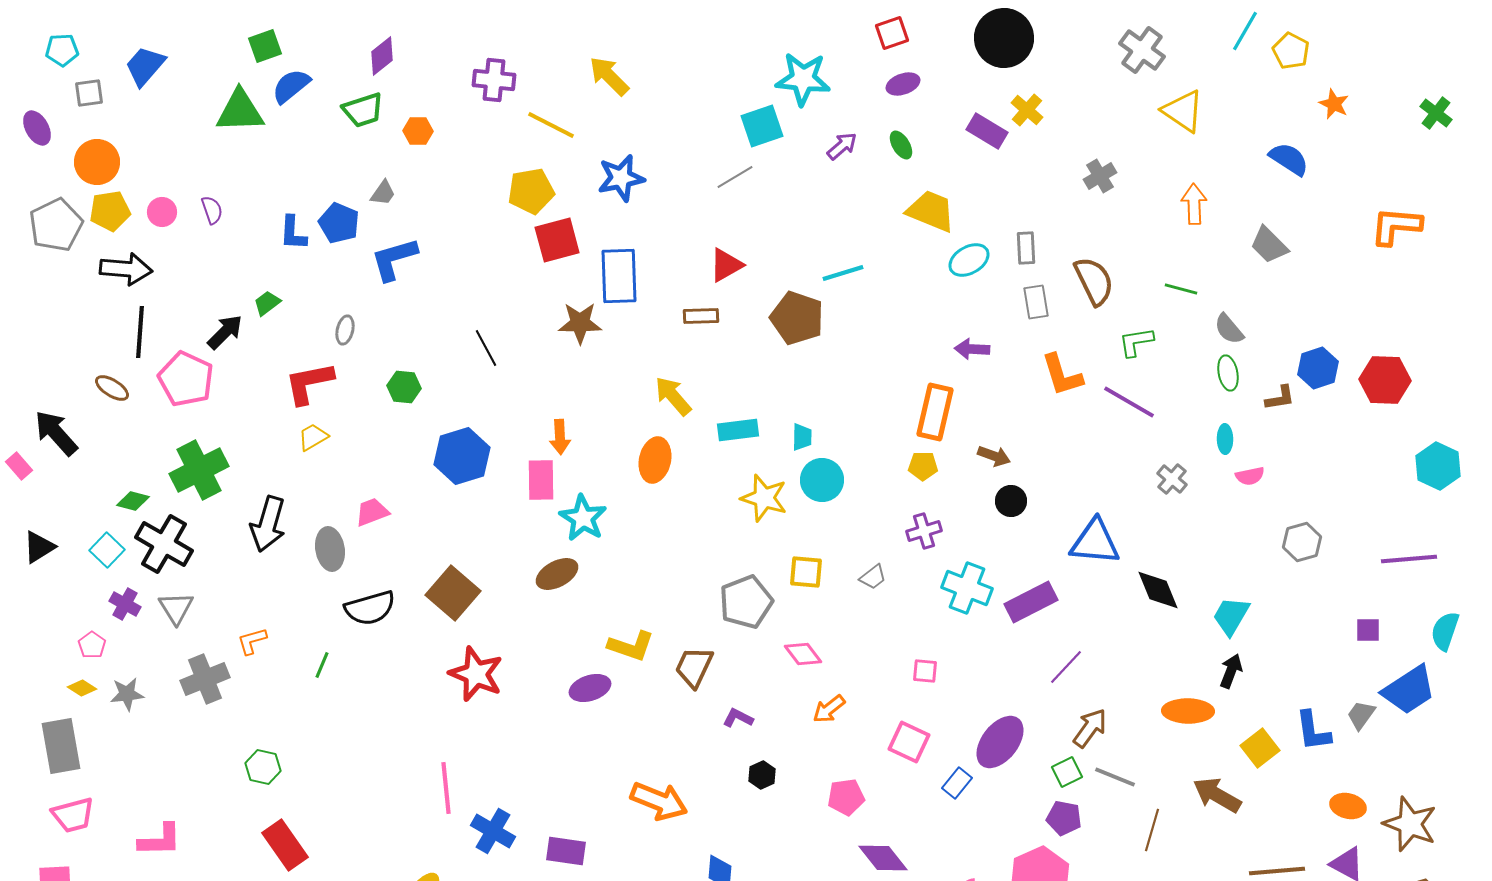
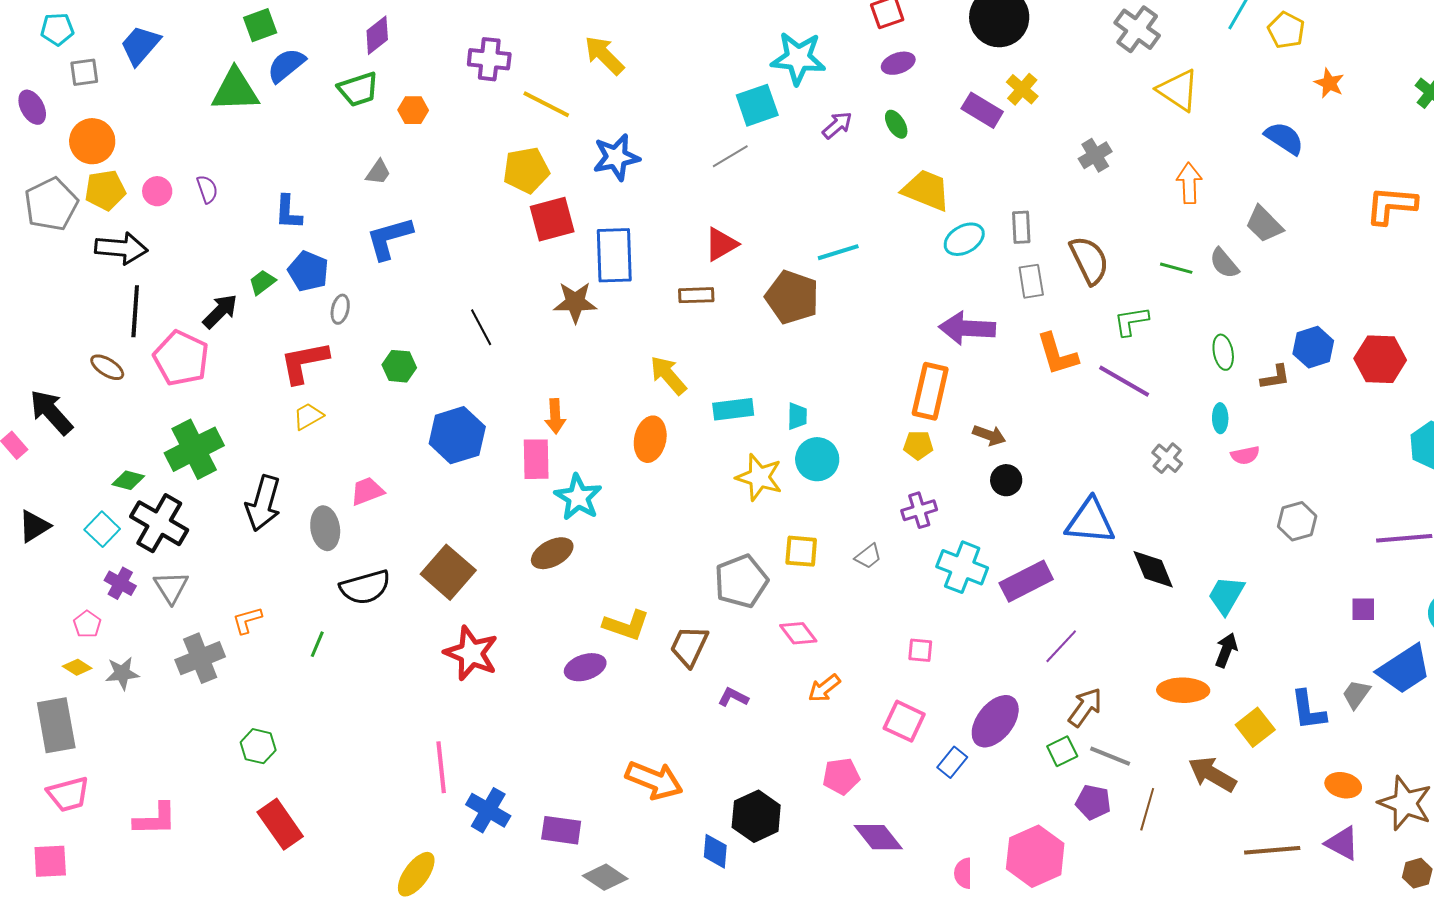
blue pentagon: (339, 223) -> (308, 271), moved
gray semicircle: (1229, 329) -> (1224, 263), moved
purple arrow: (972, 349) -> (967, 328), size x1.6
black hexagon: (762, 775) -> (756, 816), moved, size x1.8
purple pentagon: (1064, 818) -> (1093, 802), moved

